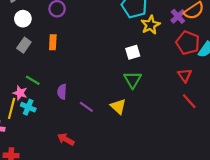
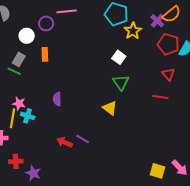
white circle: (23, 19) -> (27, 36), moved
white square: (133, 52) -> (119, 57), turned -32
green line: (33, 80) -> (14, 71), moved
red line: (189, 101) -> (160, 97), moved, turned -35
purple line: (86, 107) -> (83, 139), moved

